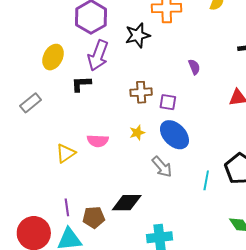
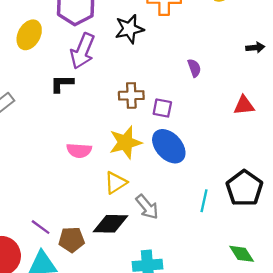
yellow ellipse: (53, 57) -> (29, 35), moved
yellow star: (137, 133) -> (125, 142), size x1.8
yellow triangle: (66, 153) -> (116, 183), moved
gray arrow: (162, 167) -> (147, 207), moved
purple line: (67, 207) -> (41, 227), turned -48

